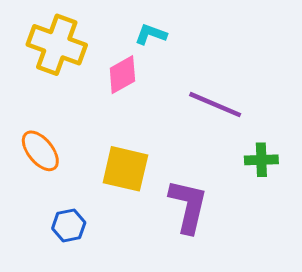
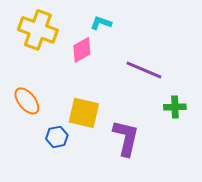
blue hexagon: (69, 226) -> (57, 137), moved

